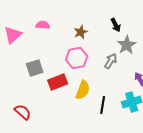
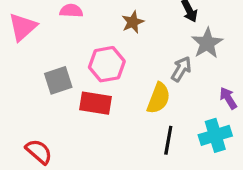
pink hexagon: (77, 58) -> (107, 64), moved
red rectangle: (58, 82) -> (95, 103), turned 30
yellow semicircle: (83, 90) -> (159, 98), moved

